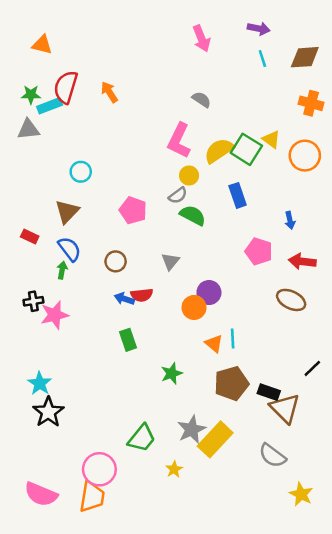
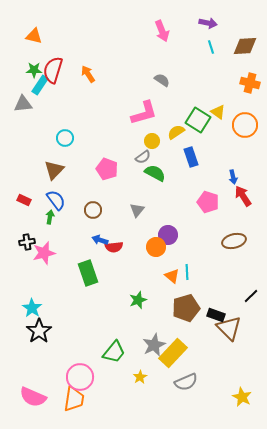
green star: (31, 95) -> (34, 70), moved
cyan rectangle: (50, 106) -> (40, 85), turned -36
pink L-shape: (179, 141) -> (144, 113), turned -132
yellow semicircle: (219, 151) -> (176, 132), moved, size x0.7
red rectangle: (30, 236) -> (24, 200), moved
red arrow: (302, 261) -> (243, 196), moved, turned 50
red semicircle: (142, 295) -> (114, 247), moved
brown ellipse: (291, 300) -> (234, 241), turned -40
green rectangle: (128, 340) -> (88, 273), moved, size x1.4
gray semicircle: (272, 456) -> (186, 382), moved, turned -60

